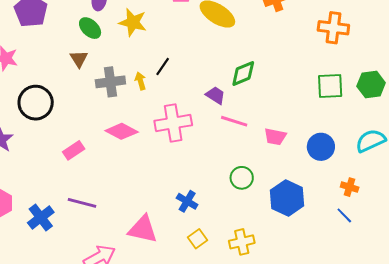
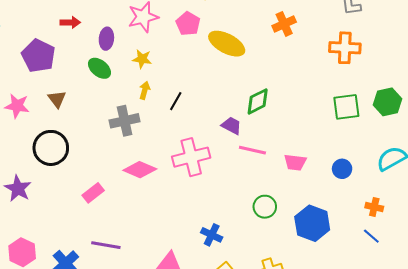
yellow star: (133, 22) -> (142, 59), size x0.7
brown triangle: (79, 59) -> (57, 99), moved
yellow arrow: (140, 81) -> (145, 90), moved, turned 36
blue circle: (321, 147) -> (342, 169), size x0.7

